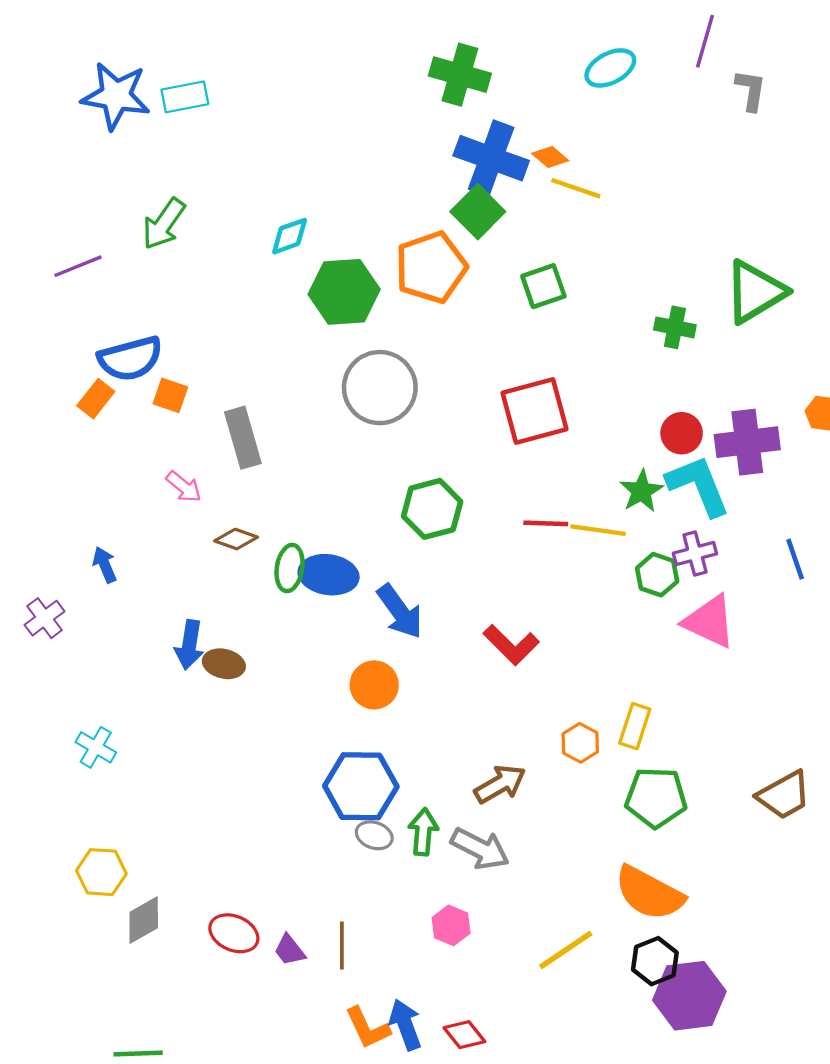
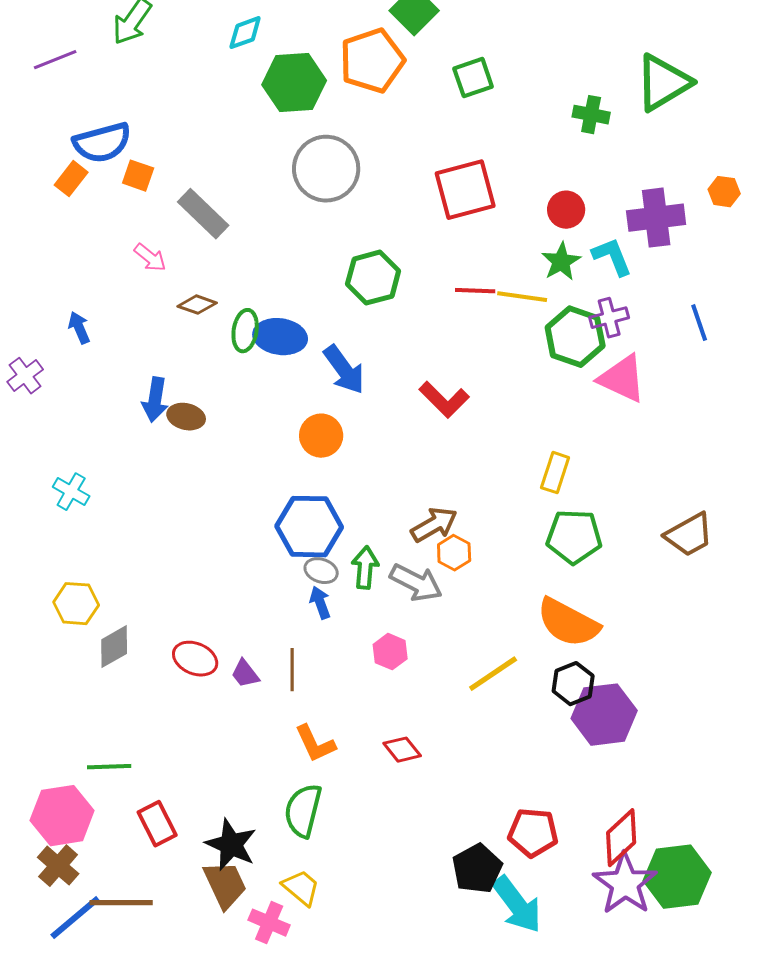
red circle: (682, 433) -> (566, 210), moved
gray rectangle: (243, 438) -> (203, 214), turned -30
cyan L-shape: (698, 486) -> (612, 257), size x0.7
green hexagon: (657, 575) -> (575, 337), size x1.5
orange hexagon: (580, 743) -> (454, 553), moved
blue arrow: (405, 1025) -> (320, 603), moved, size x0.7

